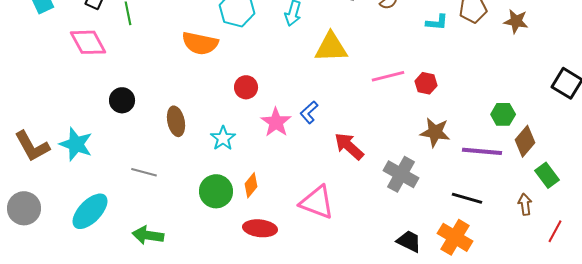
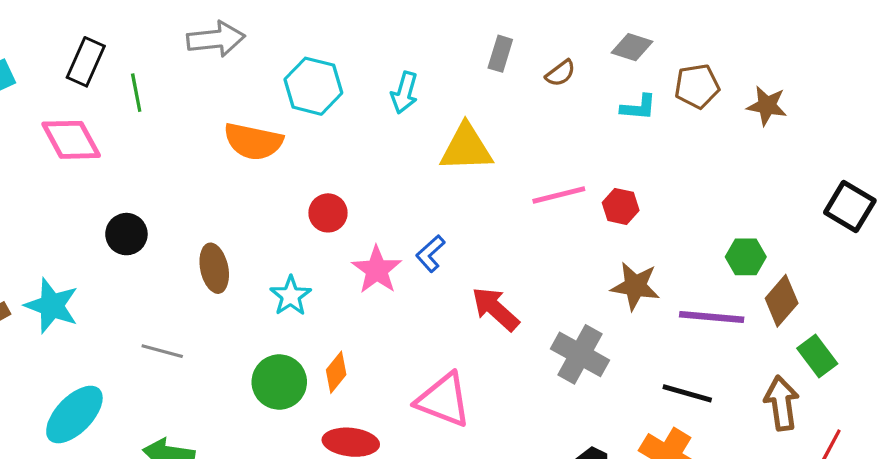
brown arrow: (525, 204) -> (782, 403), size x1.5

